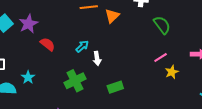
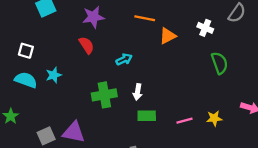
purple star: (28, 24) -> (93, 17), moved
pink line: (161, 57) -> (185, 121), moved
white arrow: (97, 58) -> (138, 92), moved

